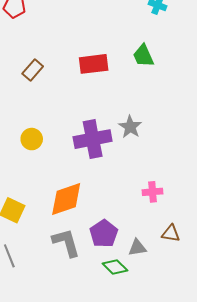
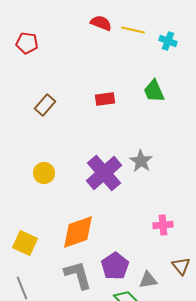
red rectangle: (94, 64) -> (105, 99), size x0.7
purple cross: (93, 139) -> (104, 173), turned -30
brown triangle: (171, 233) -> (181, 266), turned 42

